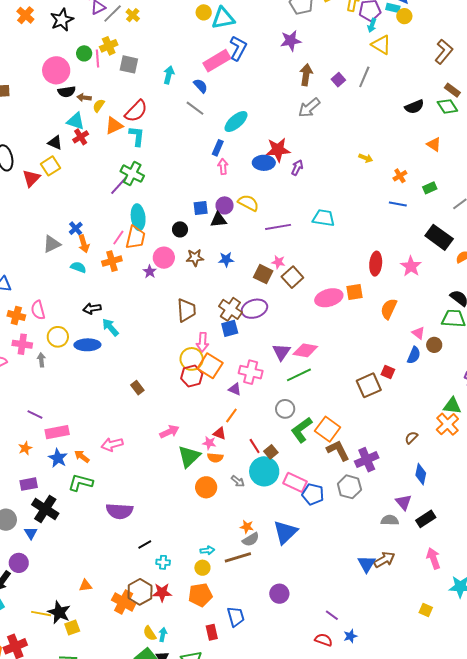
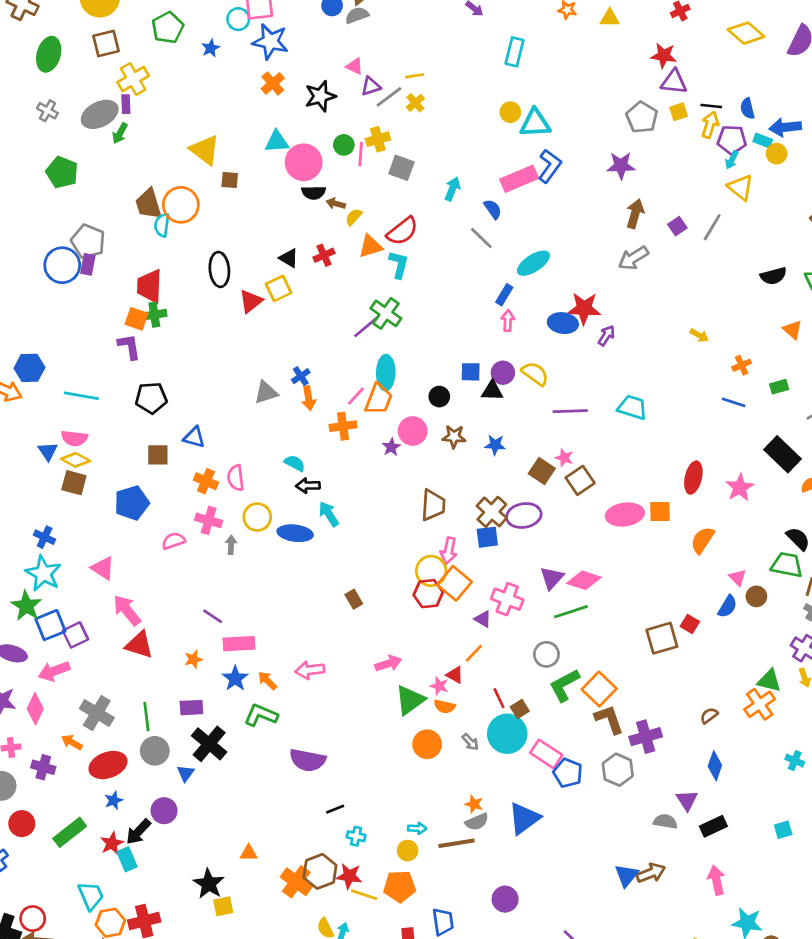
cyan triangle: (76, 121) -> (277, 142), moved, turned -30
cyan semicircle: (78, 267) -> (295, 463), moved
yellow line: (41, 614) -> (364, 895), moved

